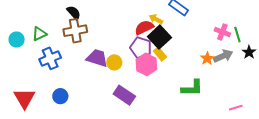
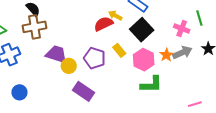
green line: (237, 35) -> (199, 18), moved
black square: (159, 37) -> (142, 30), moved
purple pentagon: (141, 48) -> (95, 58), moved
yellow circle: (114, 62) -> (69, 66), moved
pink hexagon: (146, 64) -> (144, 60), moved

